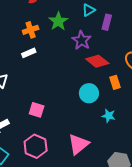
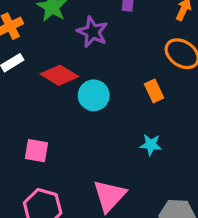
red diamond: (97, 61) -> (59, 75), moved
cyan circle: (89, 93) -> (94, 95), moved

